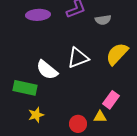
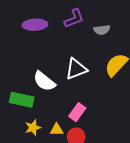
pink rectangle: (111, 100) -> (77, 112), moved
yellow triangle: (100, 117) -> (57, 130), moved

